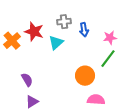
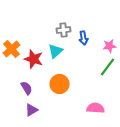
red star: (34, 32) -> (34, 59), moved
orange circle: (85, 76) -> (60, 84), moved

